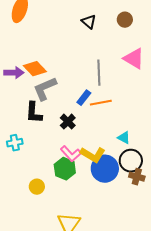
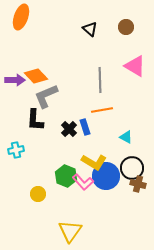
blue rectangle: (84, 98) -> (85, 127), moved, turned -56
cyan triangle: (124, 138) -> (126, 137), moved
pink L-shape: (71, 154) -> (83, 182), moved

